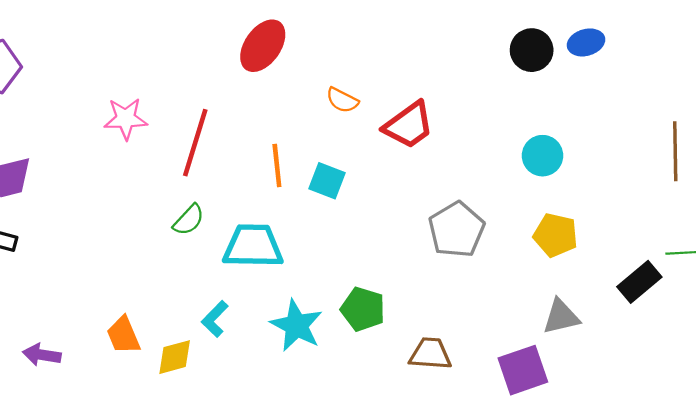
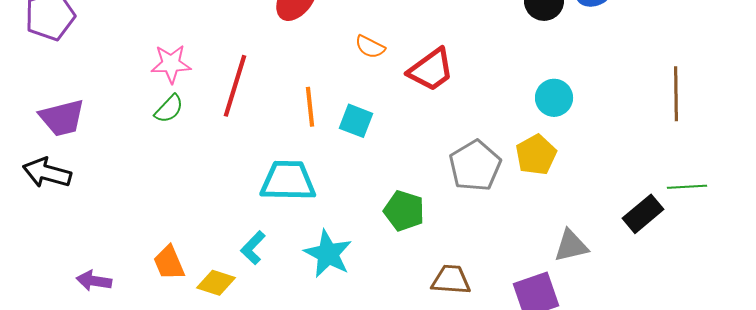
green semicircle: (189, 220) -> (169, 109), moved
yellow pentagon: (556, 235) -> (536, 155), moved, turned 30
green pentagon: (363, 309) -> (404, 211), moved
yellow diamond: (175, 357) -> (216, 283), turned 33

